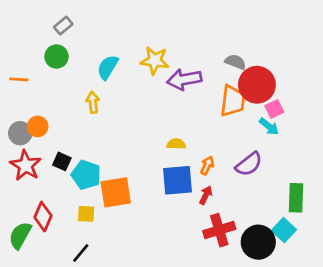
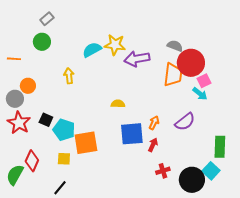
cyan semicircle: (108, 67) -> (92, 50), moved, turned 30
orange circle: (38, 126) -> (28, 86), moved
yellow semicircle: (176, 144) -> (118, 104), moved
red cross: (219, 230) -> (163, 171), size x0.6

